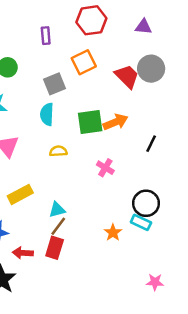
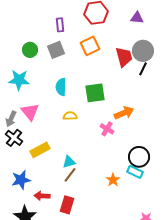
red trapezoid: (127, 76) -> (124, 57), turned 30
gray square: (55, 84) -> (56, 50), moved
orange arrow: (116, 122) -> (124, 113), moved
black line: (151, 144) -> (143, 69), moved
red rectangle: (55, 248) -> (67, 205), moved

